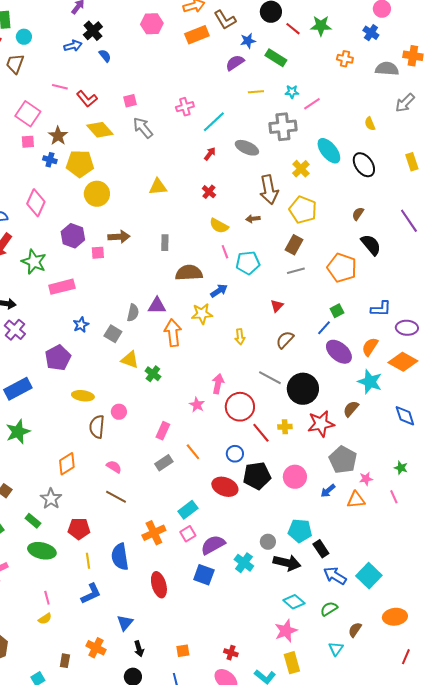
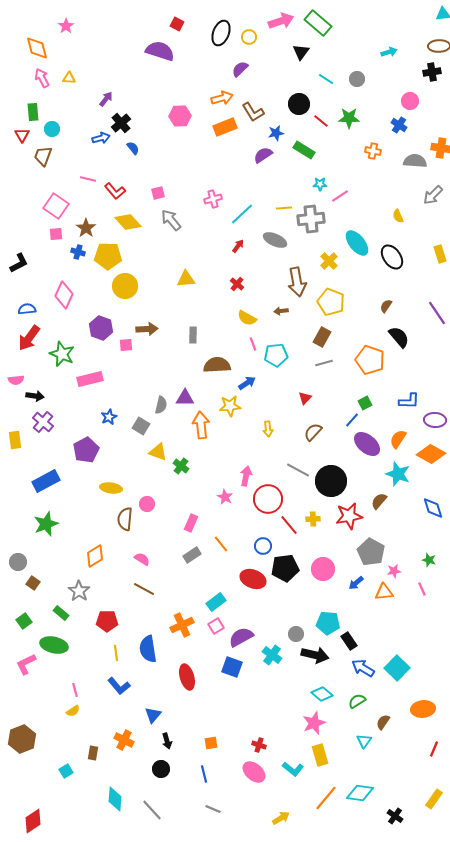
yellow line: (256, 92) -> (284, 208), moved
green ellipse: (42, 551) -> (54, 645), moved
blue L-shape: (91, 594) -> (119, 686), turned 75

